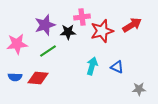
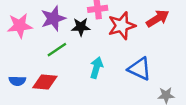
pink star: (17, 44) -> (20, 26), moved
cyan arrow: (92, 66) -> (96, 68), moved
blue triangle: (117, 67) -> (140, 69), size x1.5

